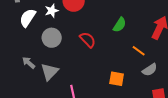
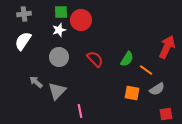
white semicircle: (28, 18) -> (23, 41), moved
green semicircle: (120, 25) -> (127, 59), moved
orange square: (117, 79) -> (132, 93), moved

